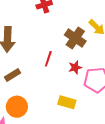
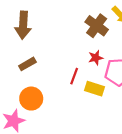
red line: (48, 59) -> (74, 76), moved
yellow rectangle: (67, 102) -> (95, 89), moved

